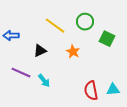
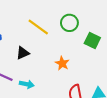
orange star: (73, 52) -> (62, 63), moved
cyan arrow: (44, 81) -> (27, 84), turned -40

